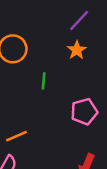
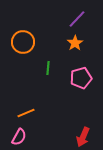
pink pentagon: (84, 112) -> (81, 78), moved

